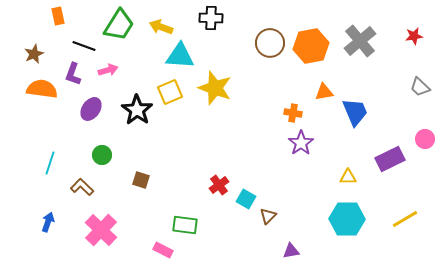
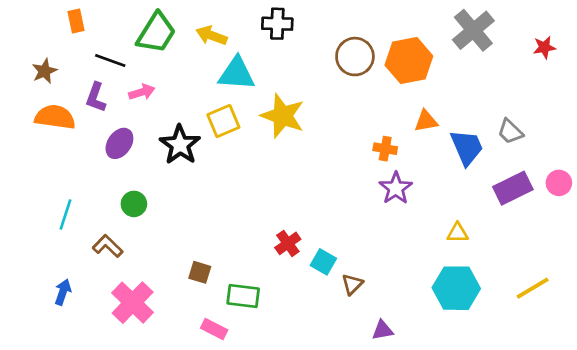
gray cross: (360, 41) -> (473, 30), moved
gray trapezoid: (420, 87) -> (510, 132), moved
purple rectangle: (390, 159) -> (513, 188), moved
brown square: (141, 180) -> (200, 272), moved

